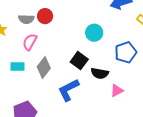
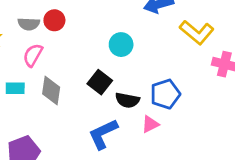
blue pentagon: (126, 52) -> (165, 94), moved
gray diamond: (44, 68) -> (51, 91), turned -30
blue L-shape: (68, 90) -> (103, 134), moved

